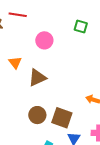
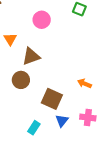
brown circle: (37, 115) -> (21, 80), moved

